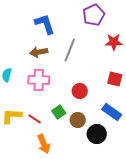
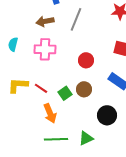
green square: (59, 112) -> (65, 93), moved
black circle: (97, 134) -> (107, 115), moved

